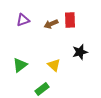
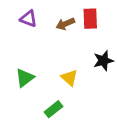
purple triangle: (23, 20) -> (29, 19), turned 40

